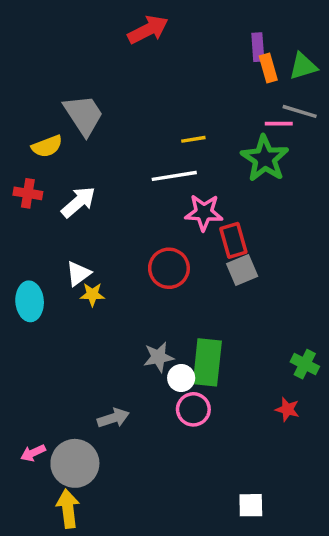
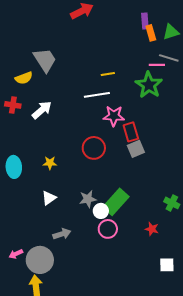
white triangle: (78, 273) -> (49, 198), moved
green rectangle: (207, 362) -> (116, 202), turned 36
red star: (287, 409) -> (152, 229), moved
white square: (251, 505) -> (167, 265), moved

